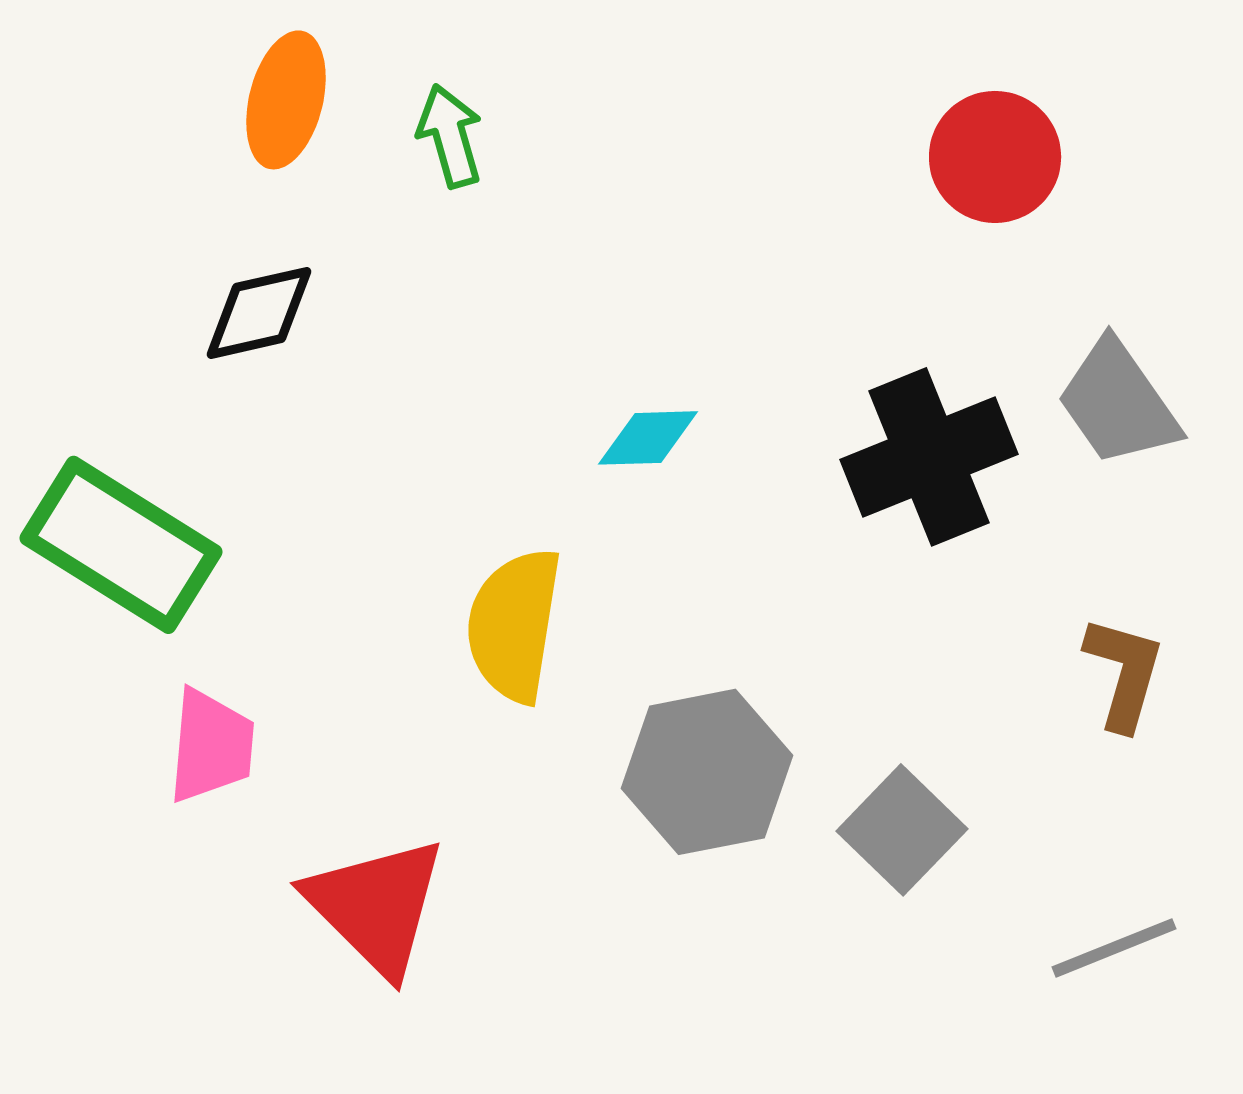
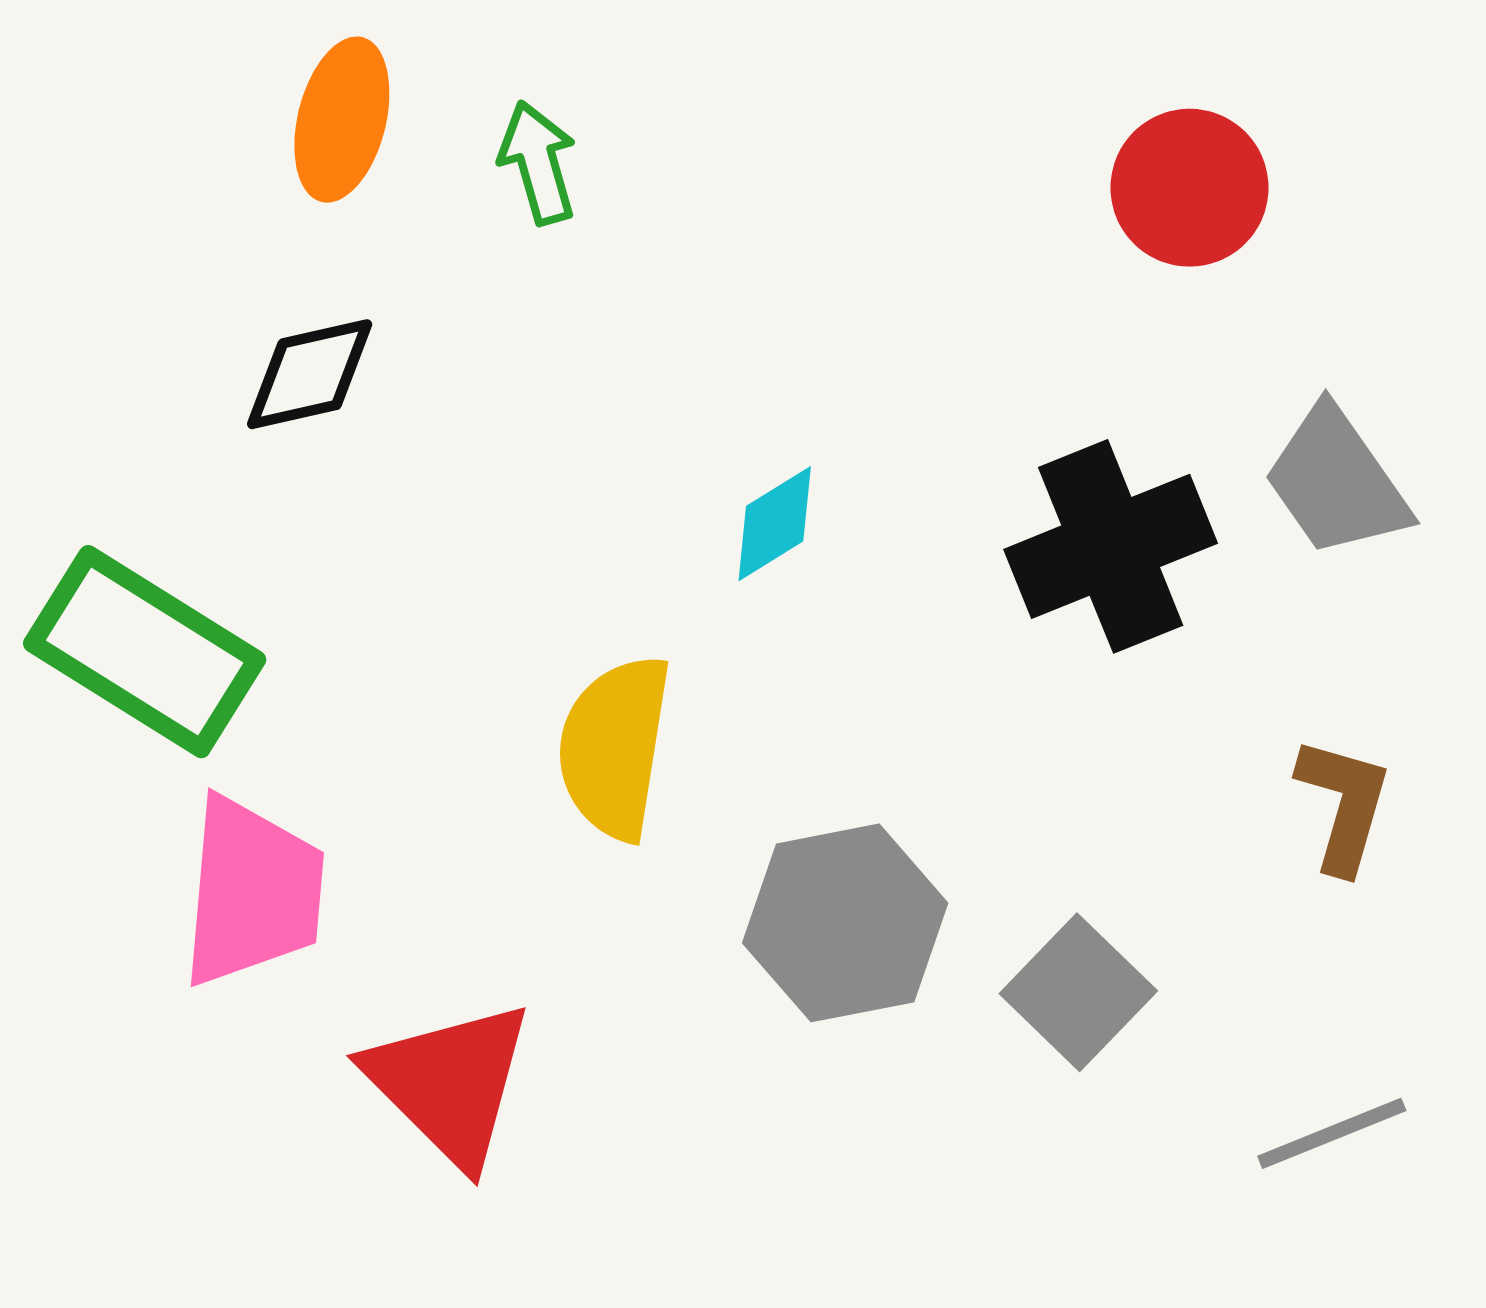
cyan diamond: (648, 438) -> (775, 524), turned -30
pink trapezoid: (211, 746) -> (252, 892), size x1.4

